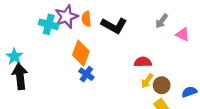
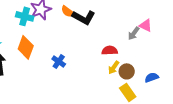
orange semicircle: (86, 19) -> (68, 11), moved, turned -48
gray arrow: (162, 21) -> (134, 33), moved
orange diamond: (81, 53) -> (26, 47), moved

